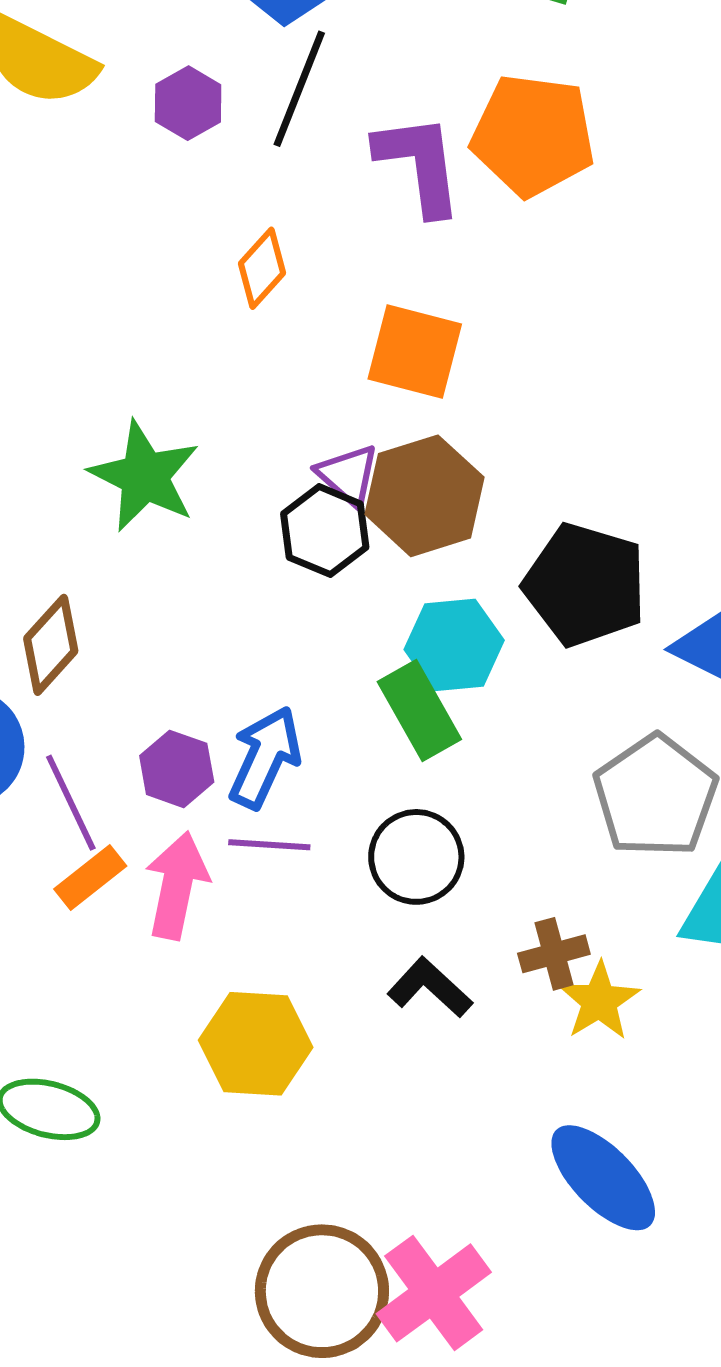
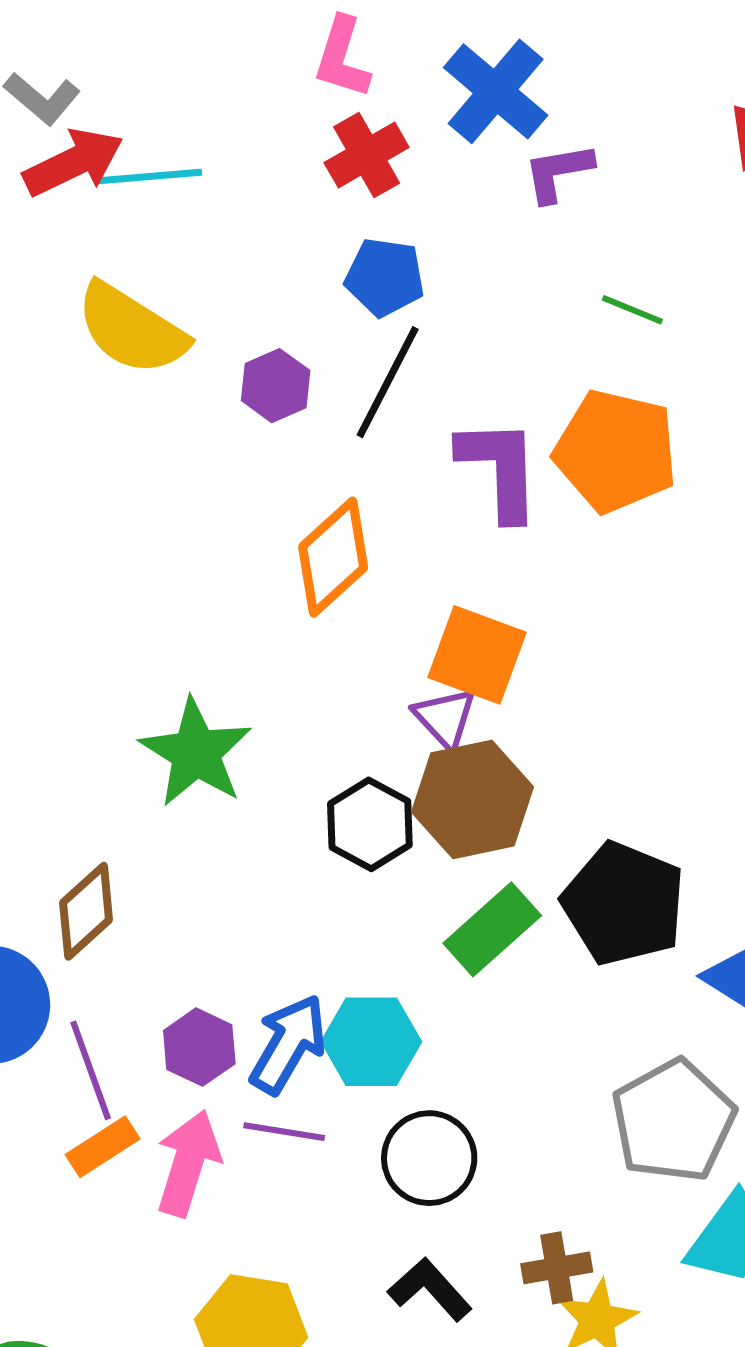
orange diamond: (262, 268) -> (333, 557), size x1.5
purple triangle: (348, 475) -> (445, 718), moved
cyan hexagon: (454, 645) -> (371, 1042), moved
green rectangle: (419, 710) -> (492, 929), moved, turned 72

